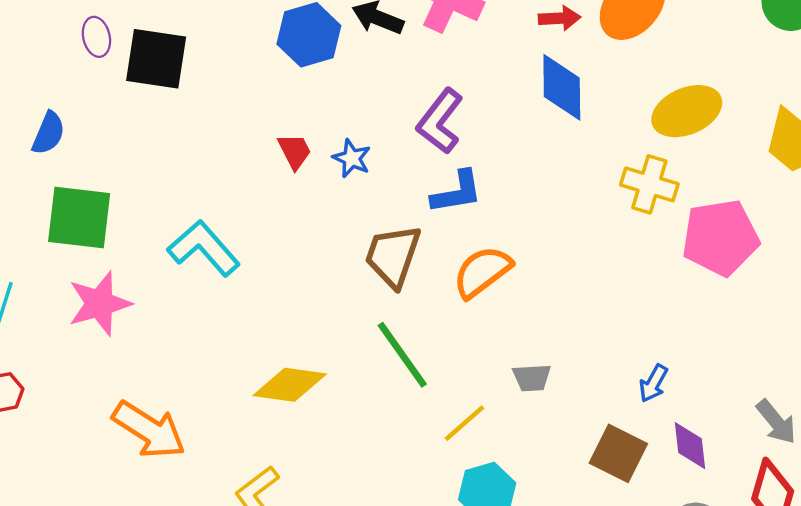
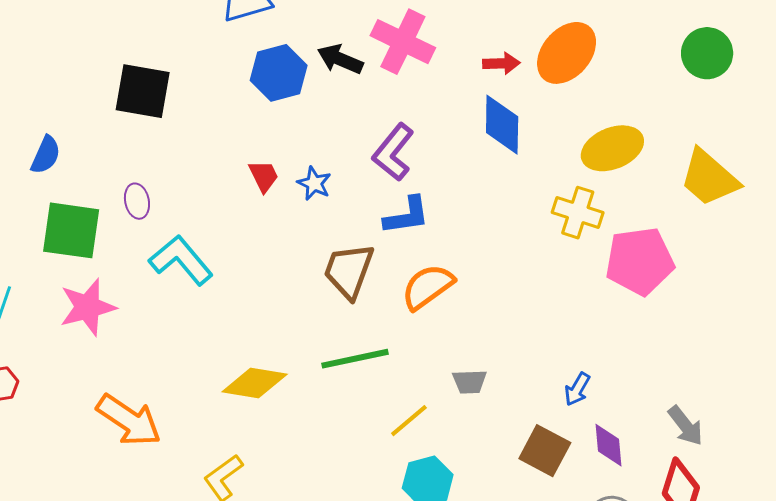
purple ellipse: (96, 37) -> (137, 201), moved
green line: (402, 355) -> (355, 359), turned -68

